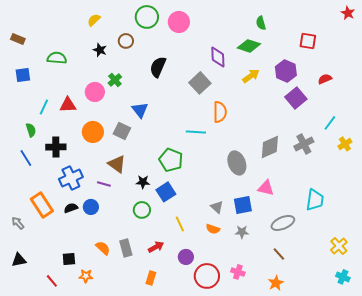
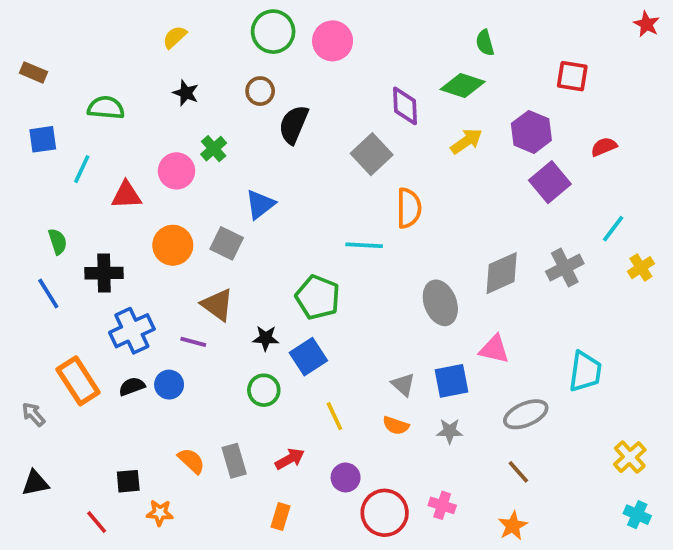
brown circle: (126, 41) -> (260, 91), moved
cyan line: (44, 107) -> (82, 169), moved
blue triangle: (140, 110) -> (260, 204), turned 30

